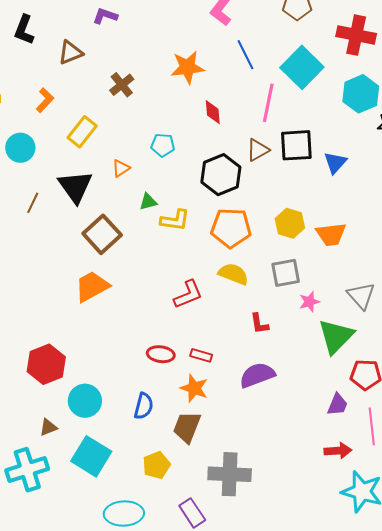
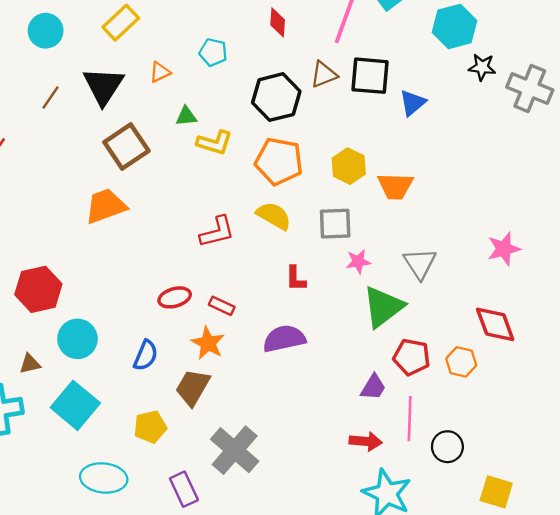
red ellipse: (161, 354) -> (175, 297), turned -32
gray cross: (230, 474) -> (235, 450), turned 30

